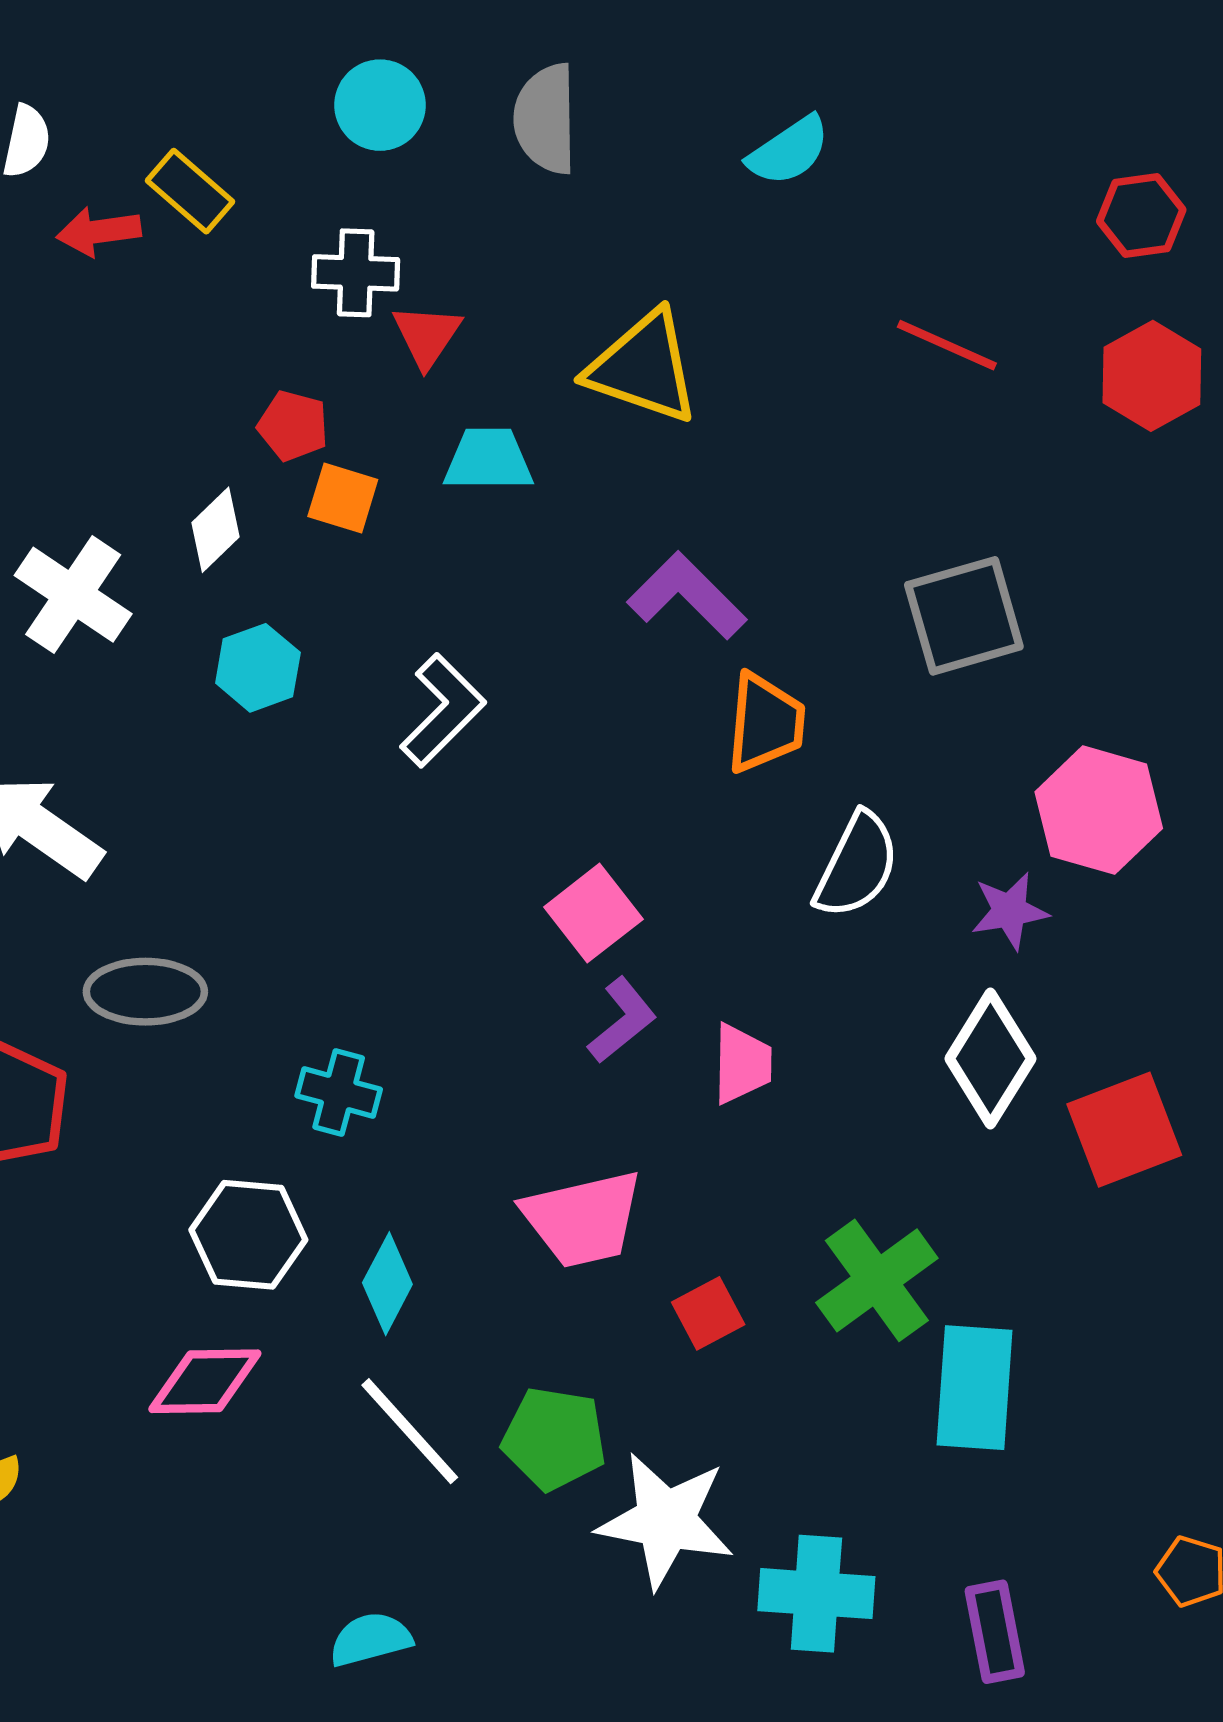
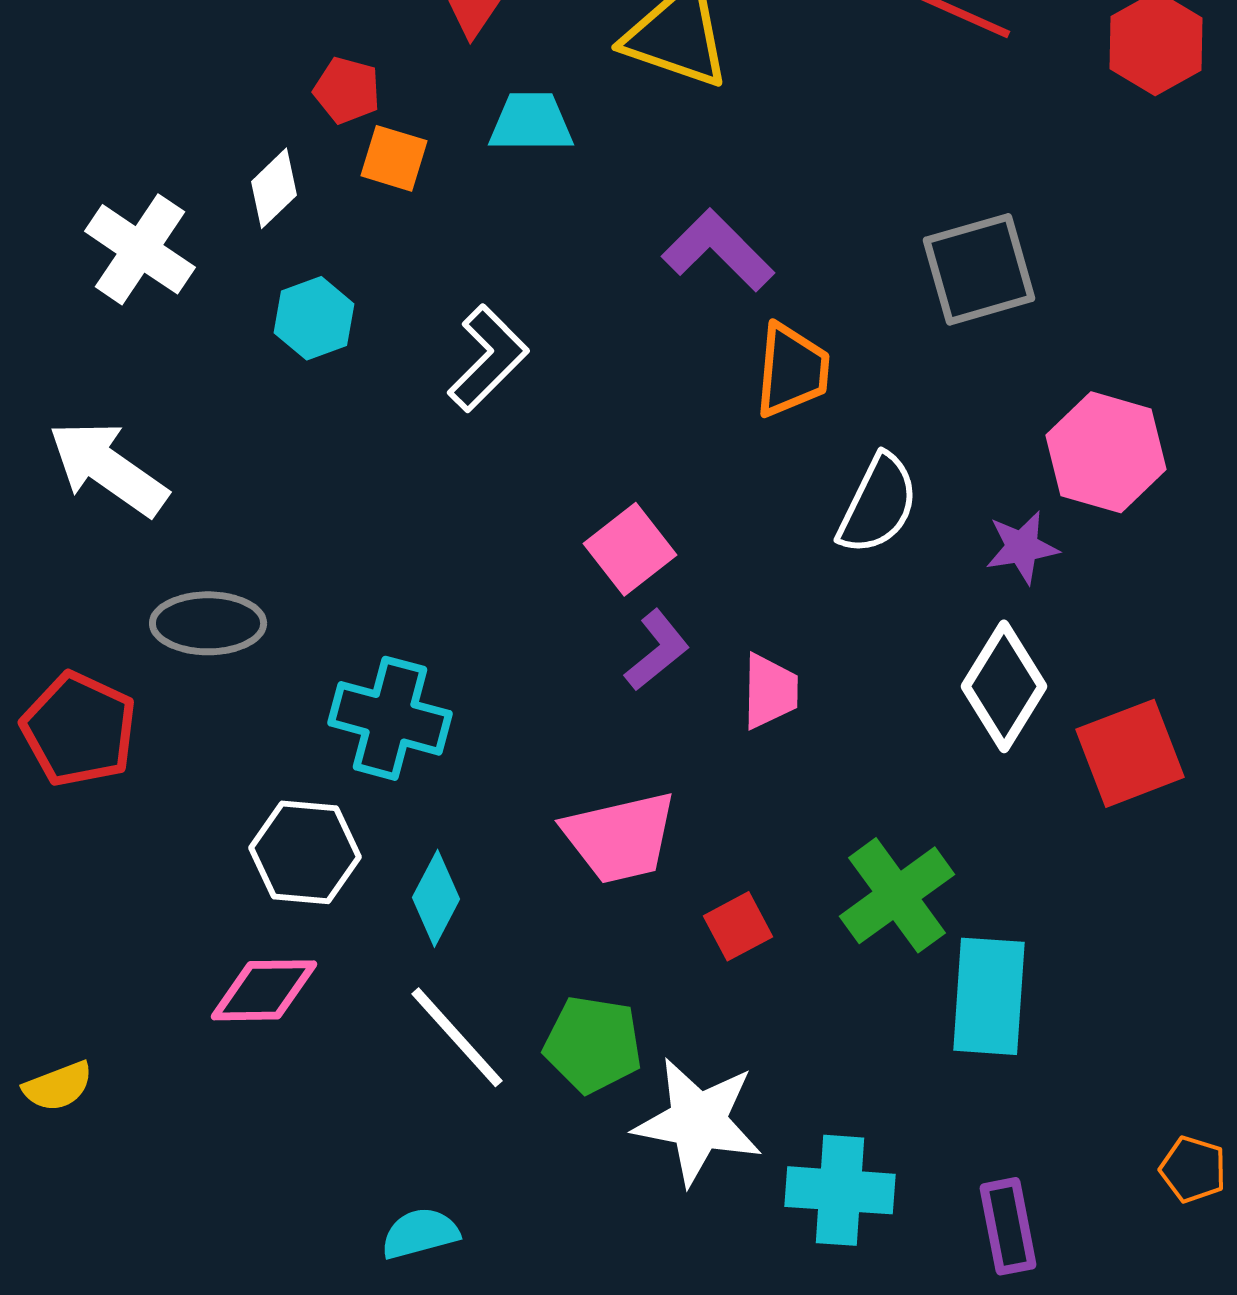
cyan cross: (339, 1092) -> (390, 718), size x1.5

